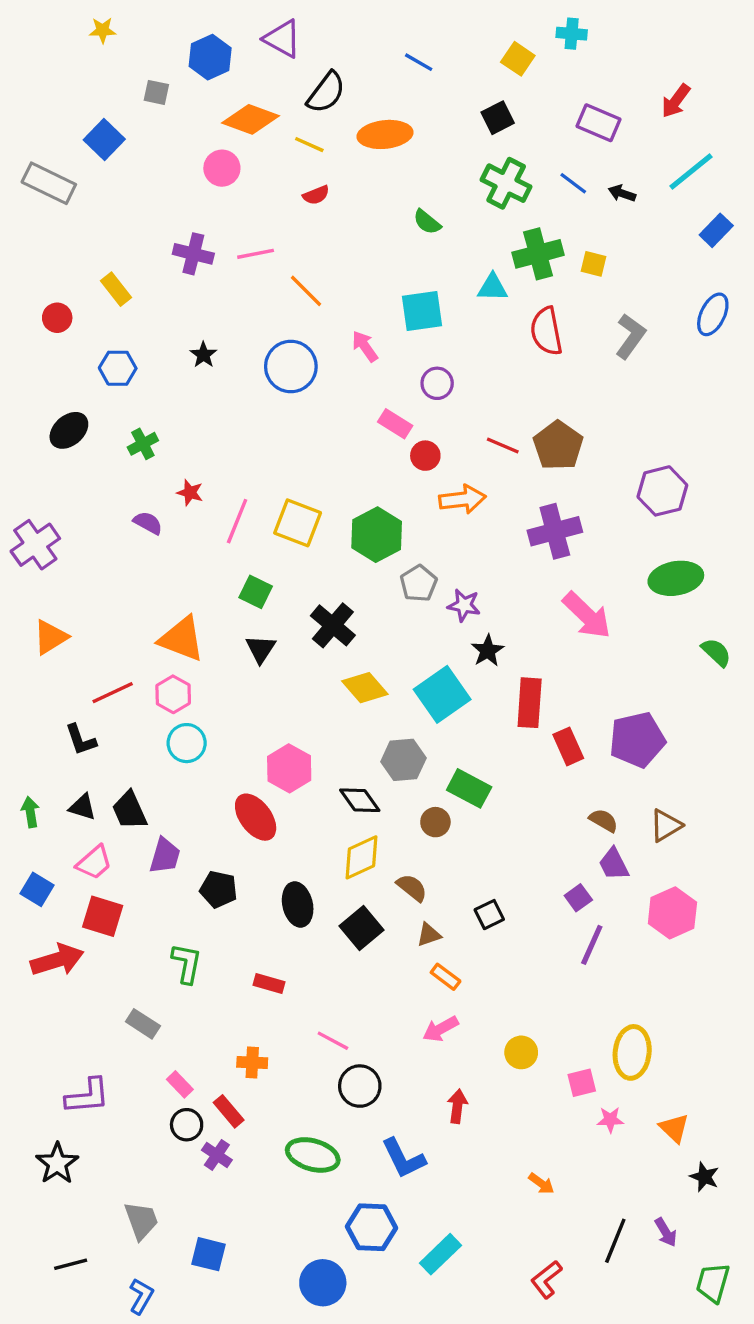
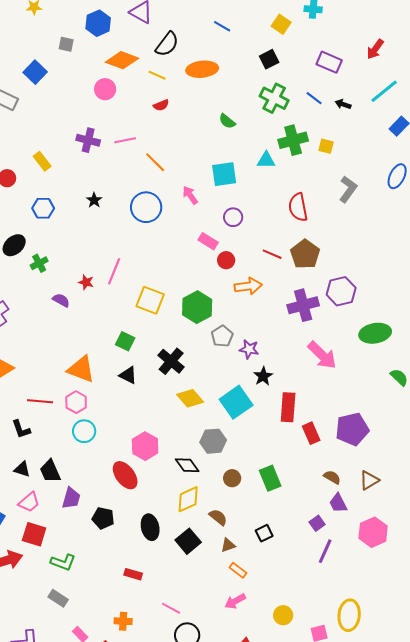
red semicircle: (546, 331) -> (298, 207), moved
green cross: (143, 444) -> (39, 263), moved
purple hexagon: (662, 491) -> (341, 291), moved
pink line: (237, 521) -> (114, 271), moved
black triangle: (261, 649) -> (128, 375), turned -36
red line: (113, 693) -> (40, 401), turned 30
green rectangle: (469, 788) -> (270, 478), moved, turned 40
green L-shape: (187, 963) -> (63, 562), moved, turned 100

